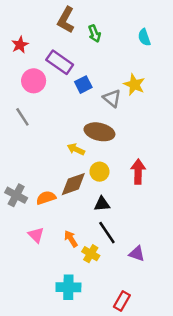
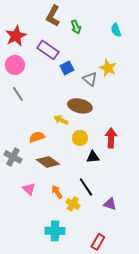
red star: (20, 45) -> (16, 36), size x1.5
pink circle: (34, 81) -> (15, 65), moved
brown diamond: (73, 184) -> (48, 162), moved, turned 55
orange semicircle: (46, 198) -> (37, 137), moved
black triangle: (102, 204) -> (93, 157), moved

